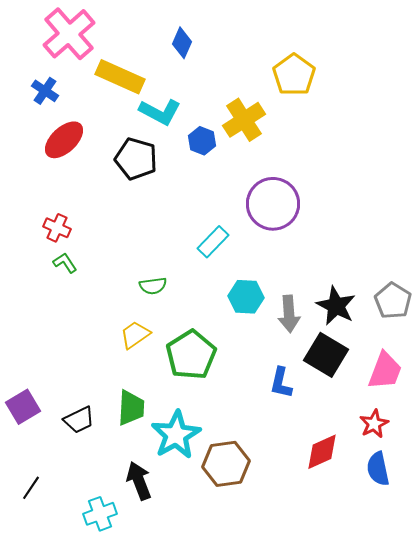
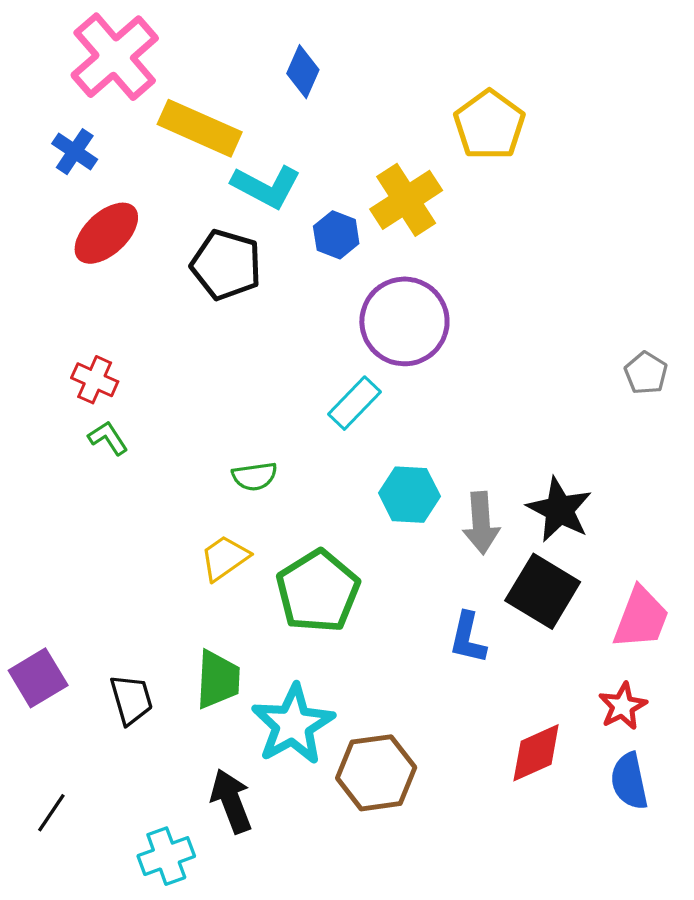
purple circle: (273, 204) -> (404, 321), moved
gray pentagon: (393, 301) -> (646, 373), moved, size x0.7
black trapezoid: (79, 420) -> (131, 700), turned -80

